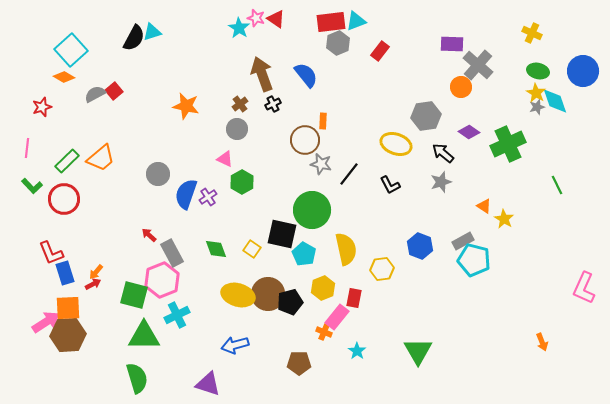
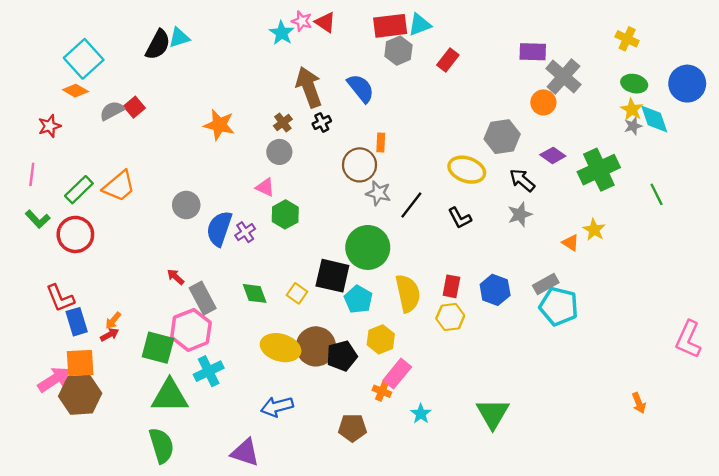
green line: (557, 185) -> (657, 194), moved
yellow star: (504, 219) -> (594, 230), moved
red rectangle: (354, 298) -> (451, 286), moved

